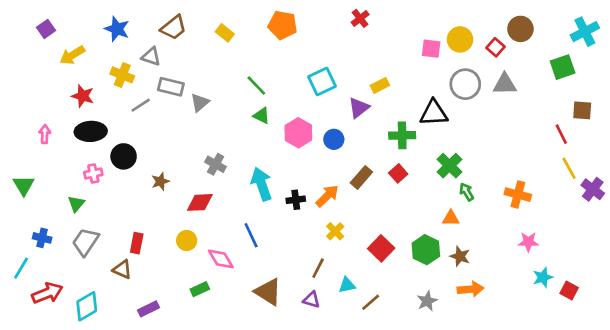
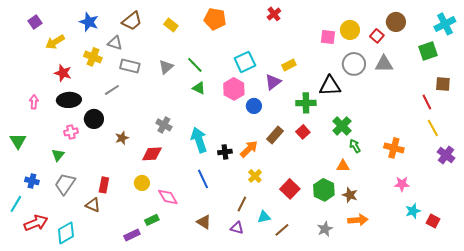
gray triangle: (200, 103) -> (166, 67), moved
gray line: (141, 105) -> (112, 90), moved
pink hexagon: (298, 133) -> (234, 89), moved
purple cross: (593, 189) -> (446, 155), moved
blue line: (251, 235) -> (203, 179), moved
brown triangle: (268, 292) -> (204, 222), size x0.7
purple rectangle: (149, 309) -> (132, 235), moved

